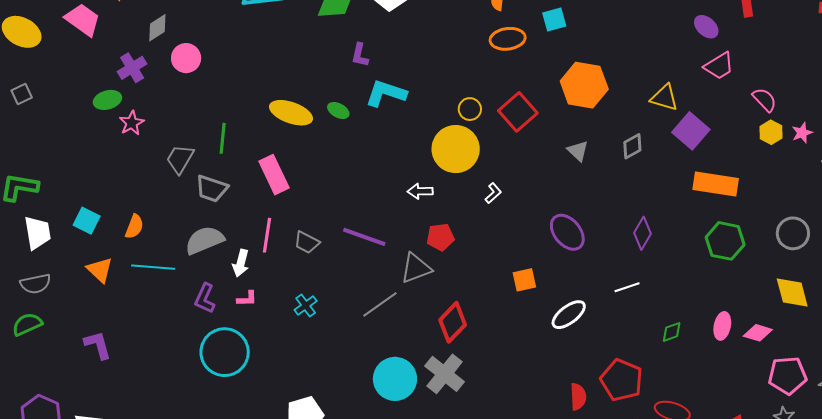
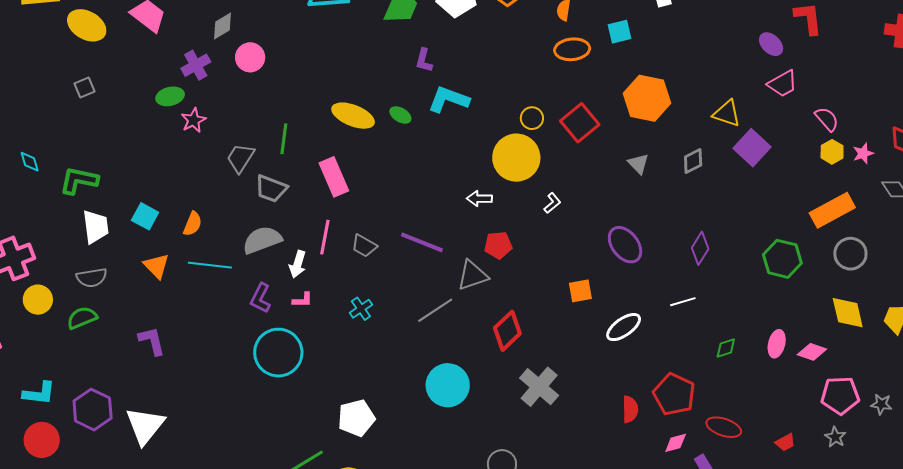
orange rectangle: (716, 184) -> (832, 210), moved, turned -39
gray cross: (445, 374) -> (539, 387), moved

